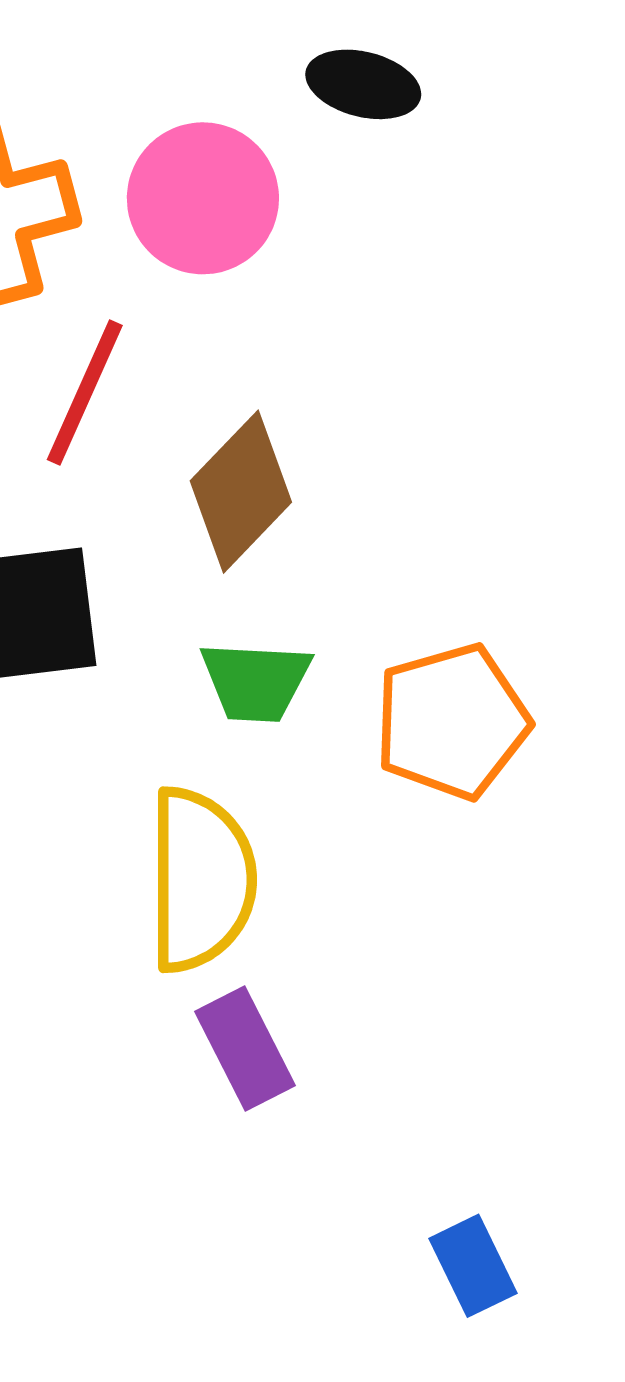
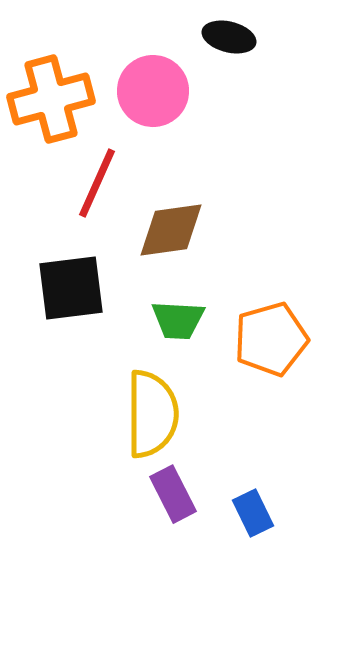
brown diamond: (241, 492) -> (171, 230), turned 38
blue rectangle: (473, 1266) -> (253, 513), moved

